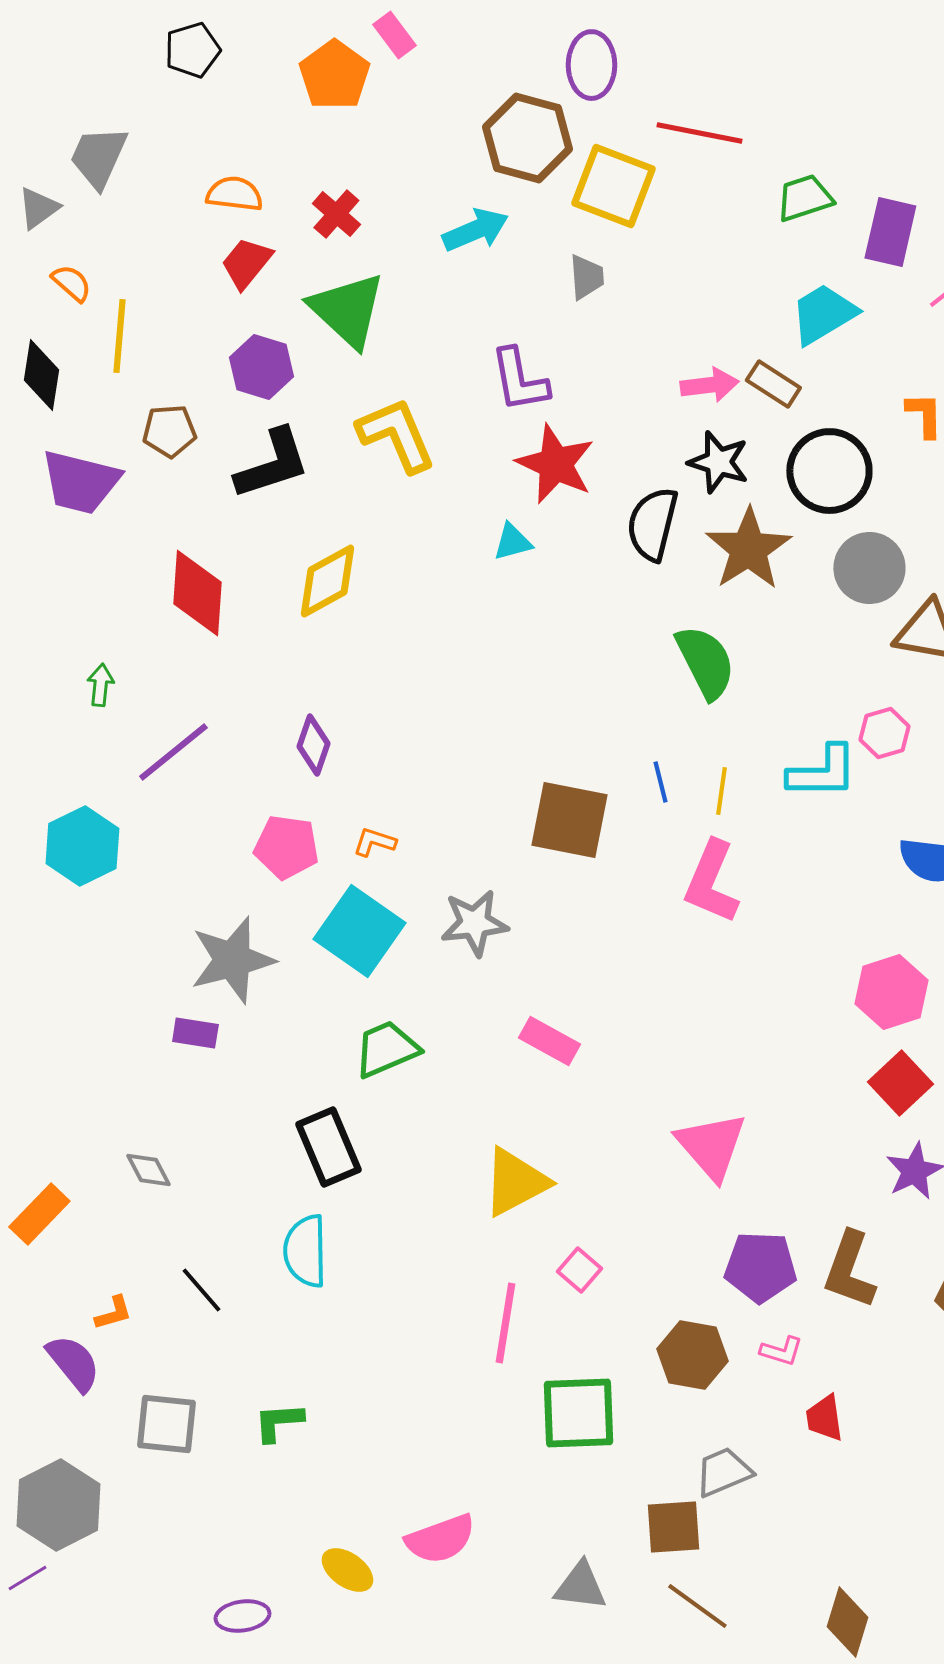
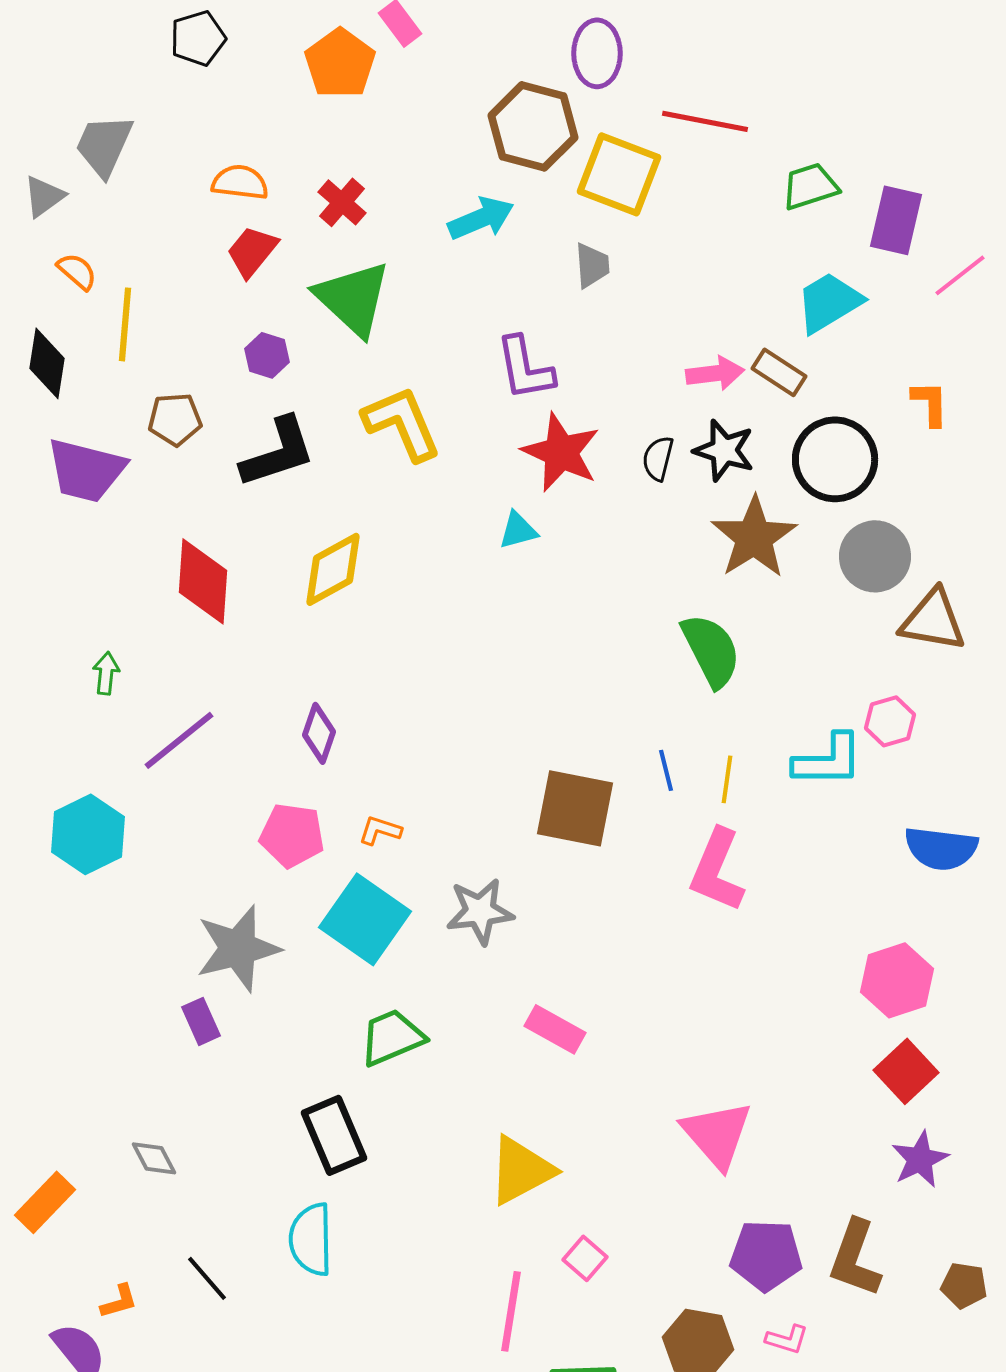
purple hexagon: (261, 367) -> (267, 355), size x0.7
black semicircle: (652, 524) -> (658, 458), moved, size x0.6
purple rectangle: (195, 1033) -> (201, 1021), turned 57

